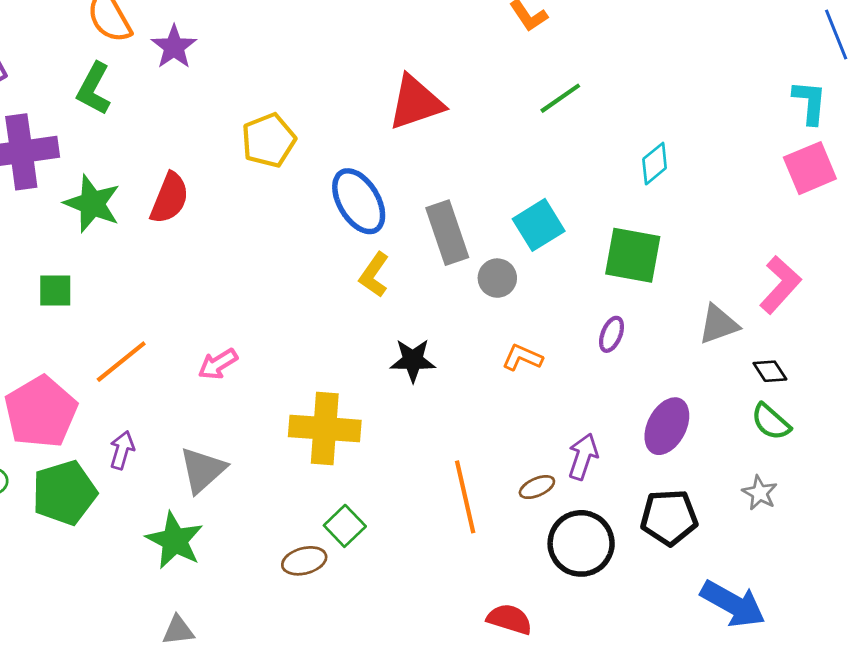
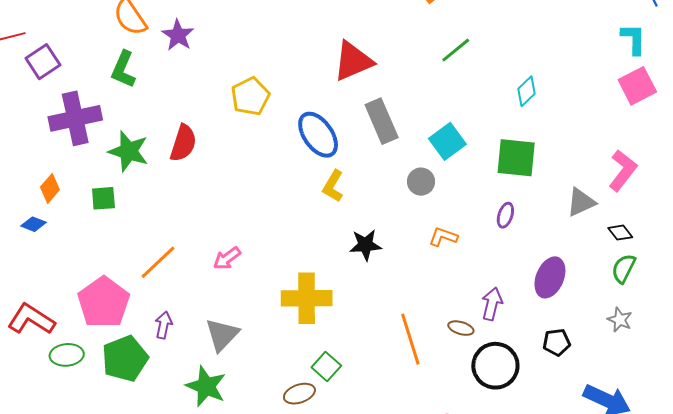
gray rectangle: (447, 233) -> (382, 121), moved
green square: (55, 291) -> (103, 198), moved
green semicircle: (771, 422) -> (624, 268), turned 80
brown ellipse: (537, 487) -> (461, 328), turned 45
black pentagon: (669, 517) -> (557, 342), size x0.7

